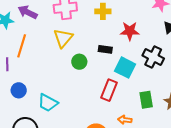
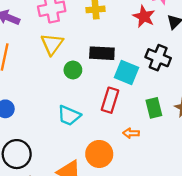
red star: (130, 31) -> (144, 16), moved, turned 30
black rectangle: (105, 49) -> (102, 53), size x1.5
cyan trapezoid: (48, 103) -> (69, 116), moved

